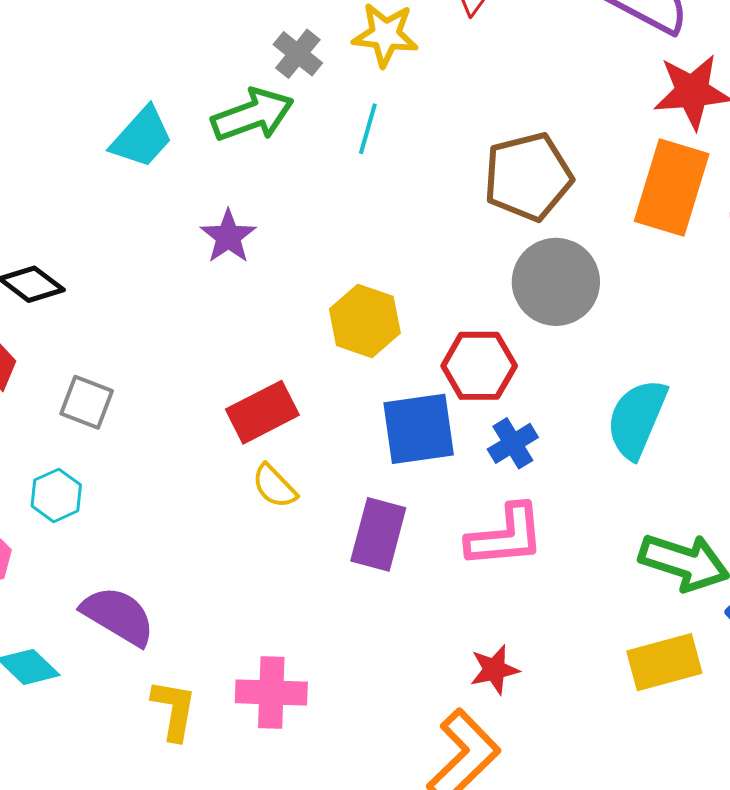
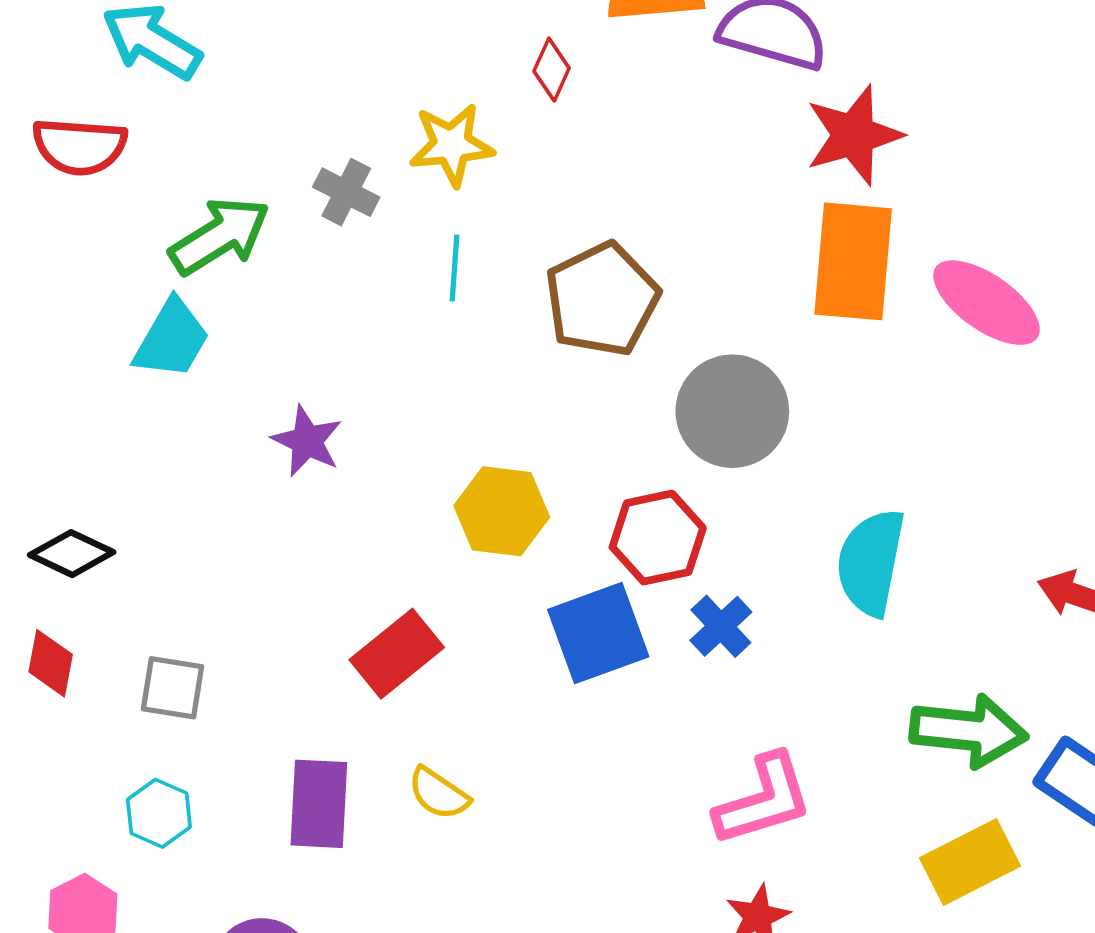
green arrow: (253, 115) -> (220, 236), moved
brown pentagon: (528, 177) -> (602, 299), moved
yellow semicircle: (274, 486) -> (439, 793), moved
purple rectangle: (378, 534) -> (319, 804), moved
pink L-shape: (506, 536) -> (764, 800), moved

